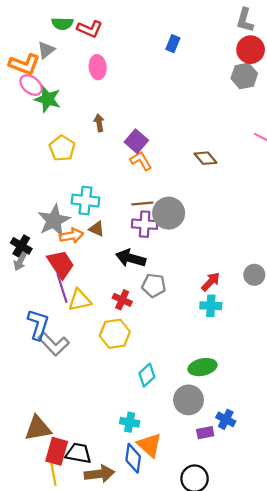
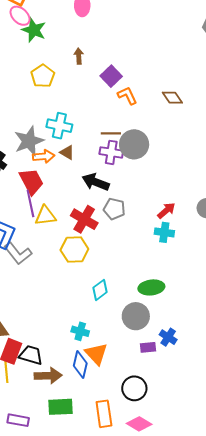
orange L-shape: (141, 161) -> (127, 96), moved
red cross: (122, 300) -> (84, 219), size x1.5

